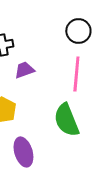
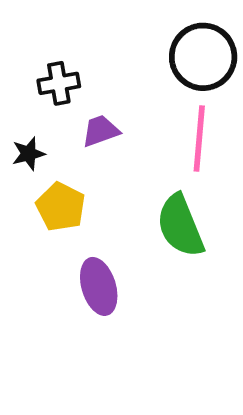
black circle: (78, 31) -> (203, 57), size x1.4

